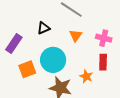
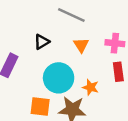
orange square: (27, 69) -> (40, 106), moved, turned 36
orange star: (86, 76) -> (90, 87), moved

